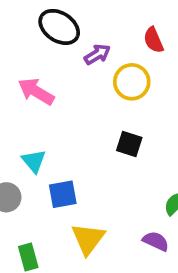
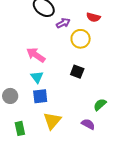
red semicircle: (153, 40) -> (93, 17), turned -56
pink arrow: (36, 91) -> (36, 55), moved
cyan triangle: (34, 161) -> (37, 77), moved

